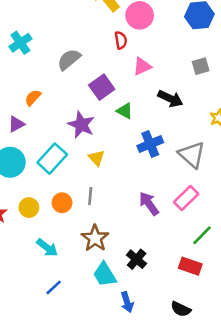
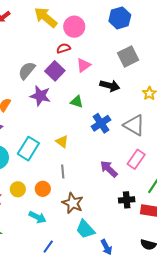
red semicircle: (121, 40) -> (64, 48), turned -88
gray square: (201, 66) -> (128, 57), size x1.5
purple square: (102, 87) -> (55, 71), moved
purple star: (81, 125) -> (40, 96), moved
orange circle: (62, 203) -> (43, 189), moved
black cross: (137, 259) -> (127, 200), moved, turned -35

